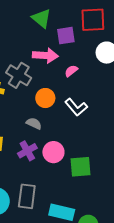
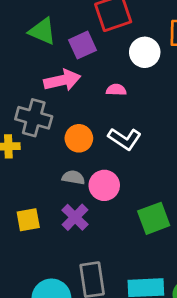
pink semicircle: (71, 71) -> (116, 90), moved, turned 56
pink circle: (53, 152) -> (104, 185), moved

